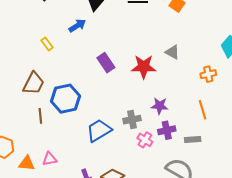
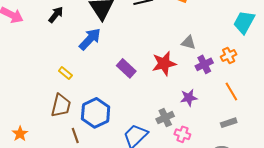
blue arrow: (77, 26) -> (90, 39), size x1.4
yellow rectangle: (47, 44) -> (65, 73), moved
purple cross: (167, 130) -> (204, 64), moved

